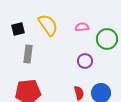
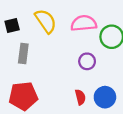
pink semicircle: (82, 27) -> (84, 23), size x1.6

